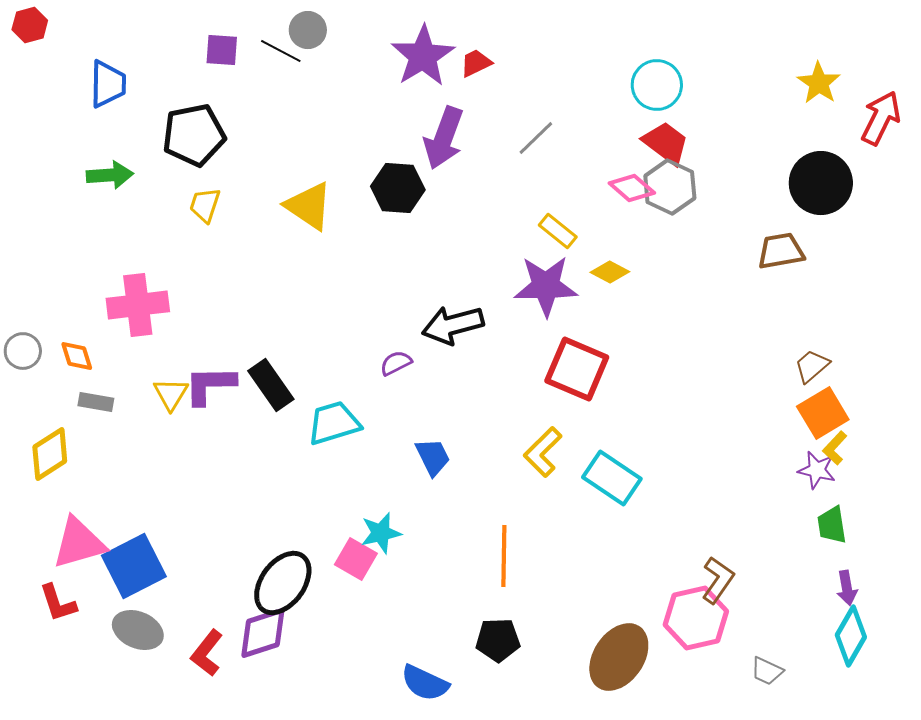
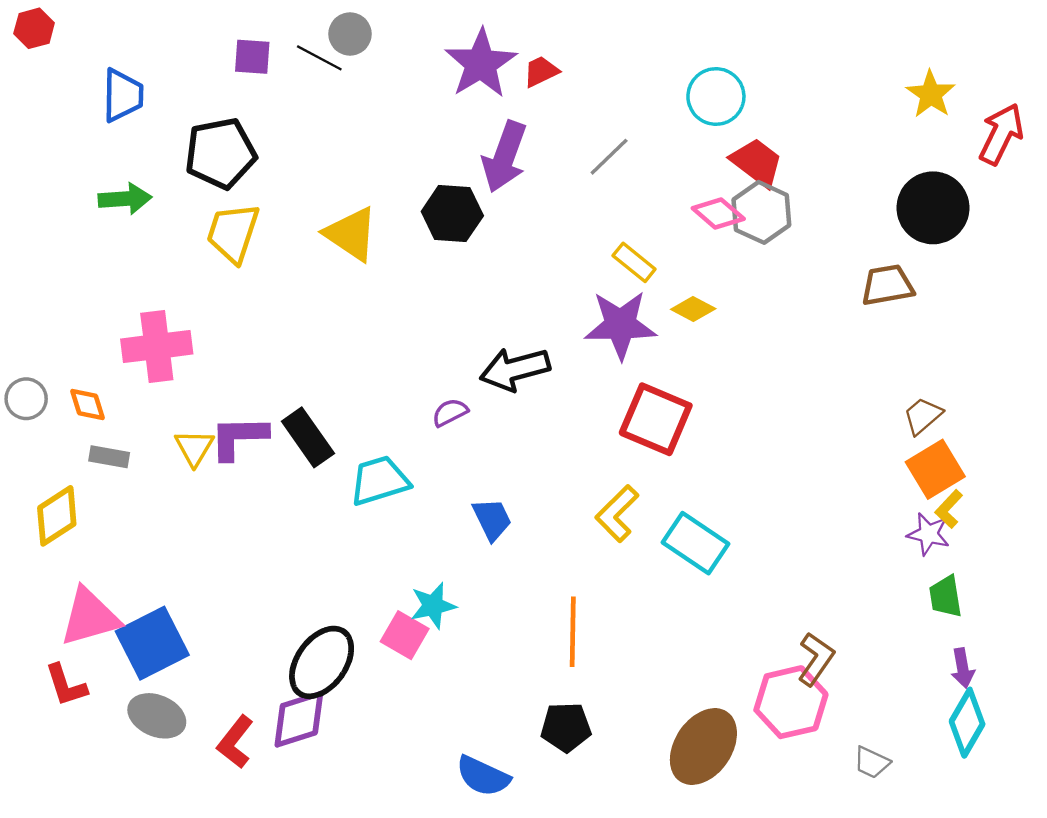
cyan circle: (657, 85) -> (716, 96), moved
yellow trapezoid: (205, 205) -> (233, 233), size x1.5

